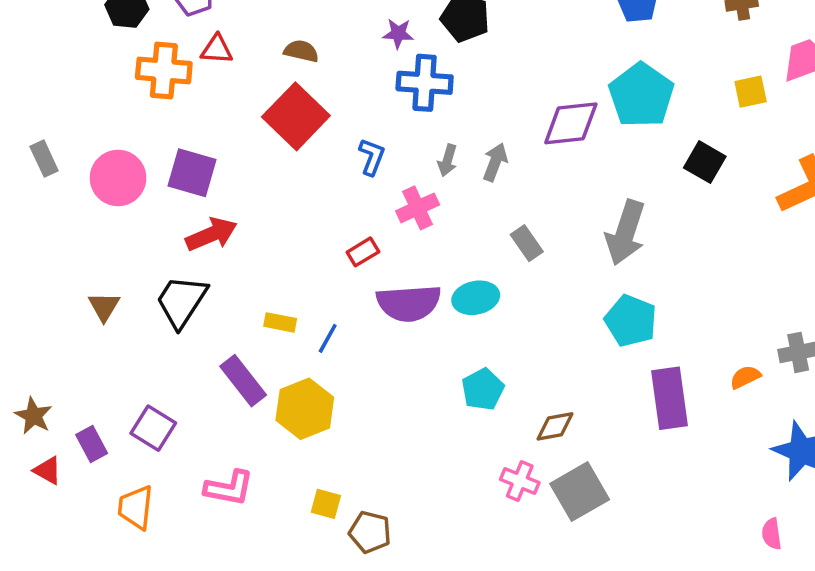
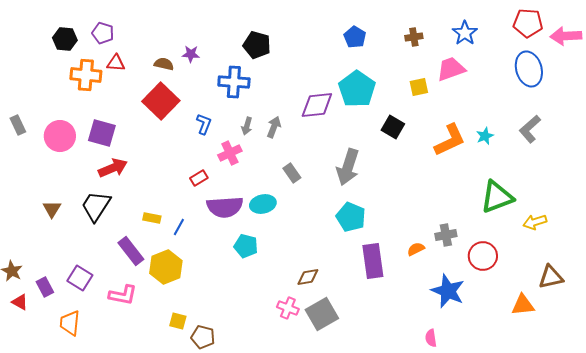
purple star: (398, 33) -> (191, 54), moved
cyan pentagon: (483, 389) -> (246, 246), moved, turned -30
pink L-shape: (229, 488) -> (123, 295), moved

